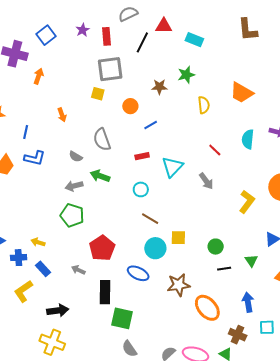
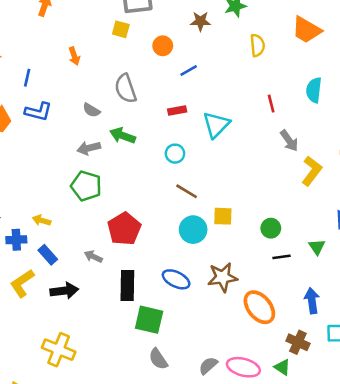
red line: (215, 150) -> (271, 104), turned 32
gray arrow: (206, 181) -> (289, 141), moved
blue ellipse: (138, 273) -> (176, 279), moved
black arrow: (58, 311) -> (64, 291), moved

